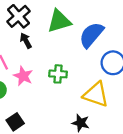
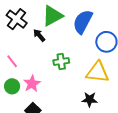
black arrow: (26, 41) -> (39, 35), moved
pink star: (23, 76) -> (32, 84), moved, turned 30

